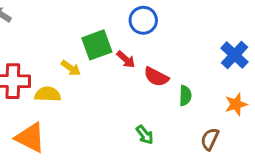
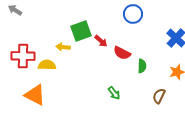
blue circle: (143, 20) -> (133, 14), moved
yellow arrow: (71, 68) -> (63, 47), turned 152

